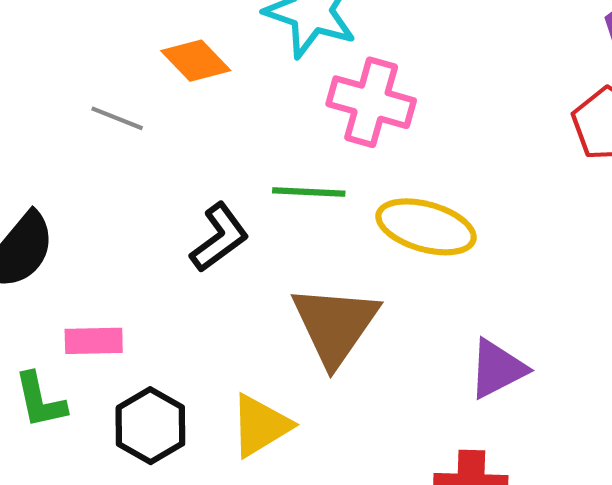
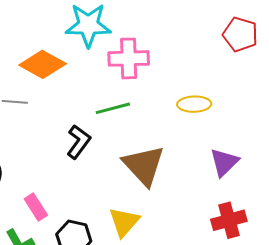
orange diamond: (196, 61) -> (43, 64), size x1.4
yellow ellipse: (426, 227) -> (194, 104), moved, size x0.7
pink rectangle: (94, 341) -> (36, 207), turned 76

